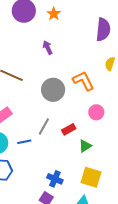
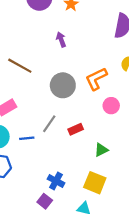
orange L-shape: (83, 81) -> (96, 79), turned -95
pink circle: (96, 112) -> (111, 106), moved
green triangle: (85, 146) -> (101, 150), moved

